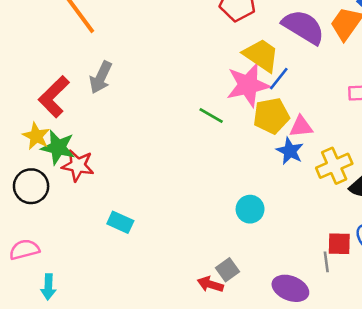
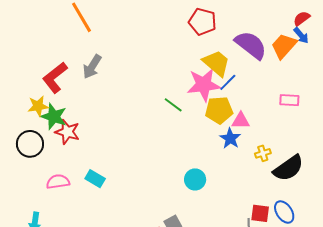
yellow star: (36, 136) -> (38, 106), turned 30
yellow cross: (334, 166) -> (263, 153), size x0.6
pink semicircle: (24, 250) -> (58, 182), moved

